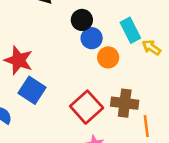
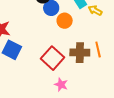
orange line: (146, 126) -> (98, 50), moved

